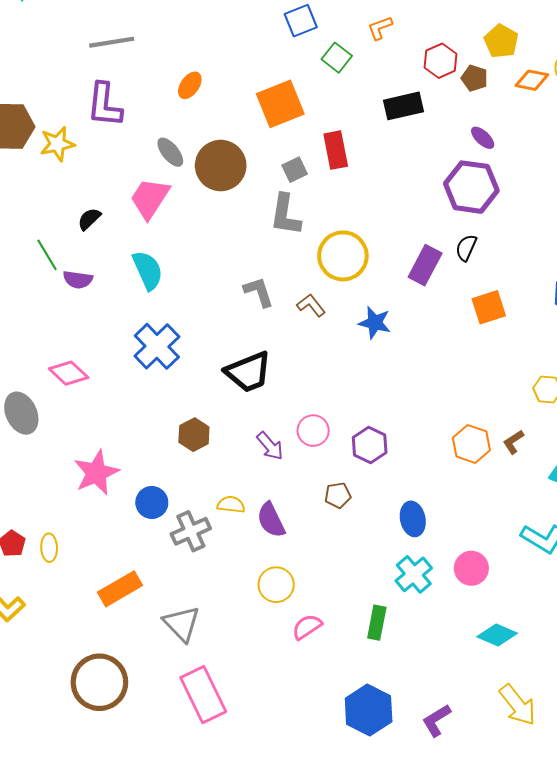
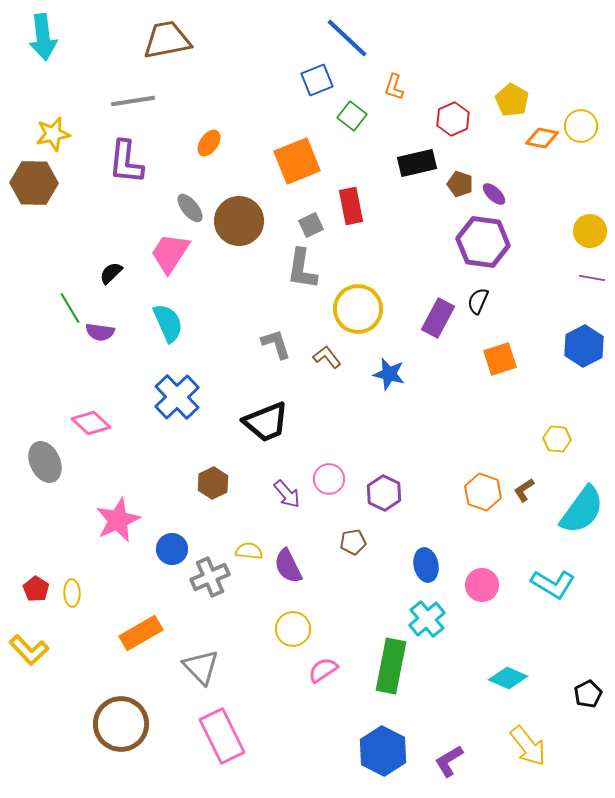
orange L-shape: (380, 28) -> (394, 87), turned -52
brown pentagon: (474, 78) -> (460, 184), moved
yellow star: (57, 144) -> (53, 134), moved
pink circle: (471, 568) -> (482, 585), moved
green rectangle: (377, 623) -> (391, 666), size x1.6

